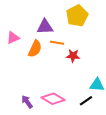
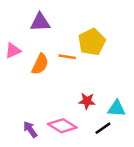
yellow pentagon: (77, 16) -> (92, 42), moved
purple triangle: (45, 27) -> (40, 22), moved
red star: (73, 56) -> (87, 101), moved

